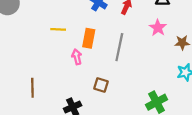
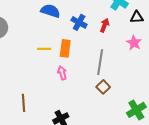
orange rectangle: (89, 38) -> (65, 48), moved
brown square: (101, 85) -> (103, 87), moved, turned 32

